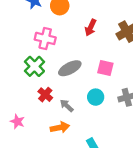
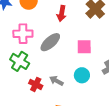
gray ellipse: (70, 68) -> (50, 42), moved
gray arrow: (67, 106) -> (56, 81), moved

